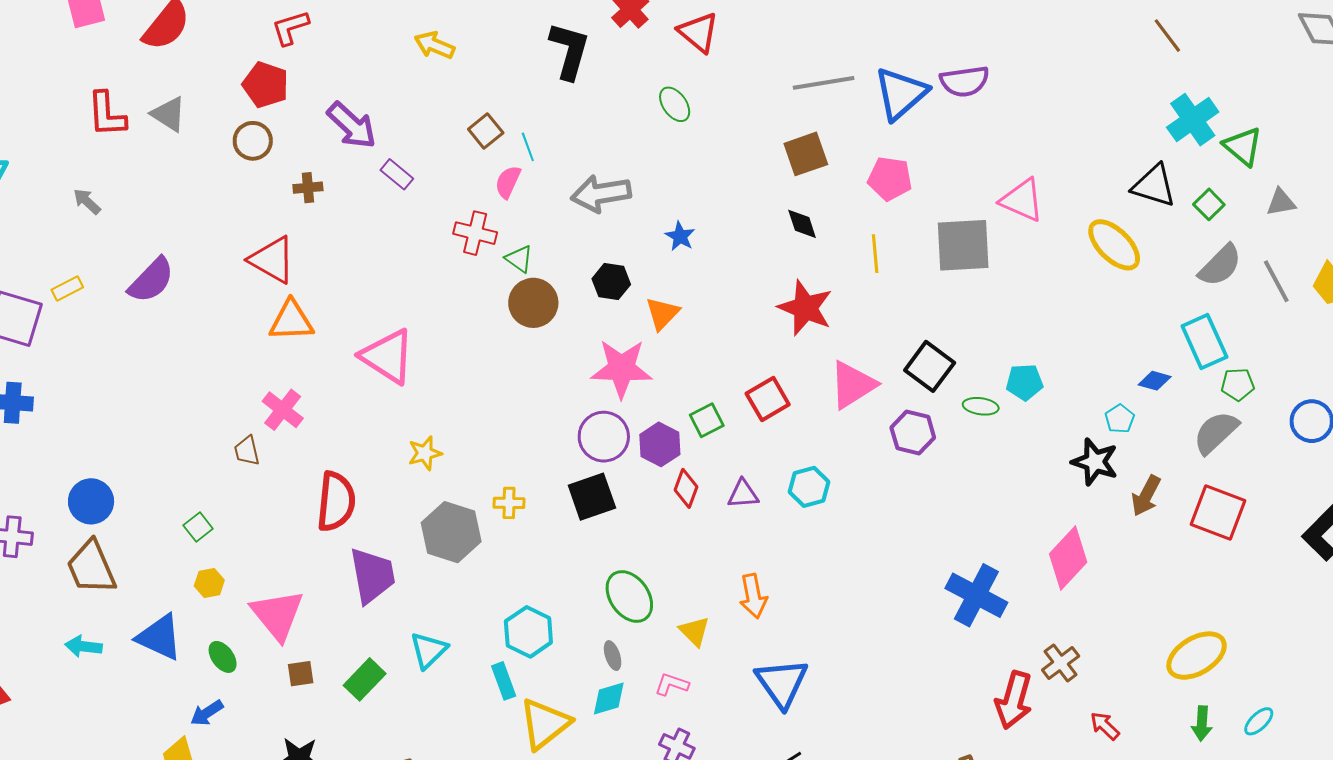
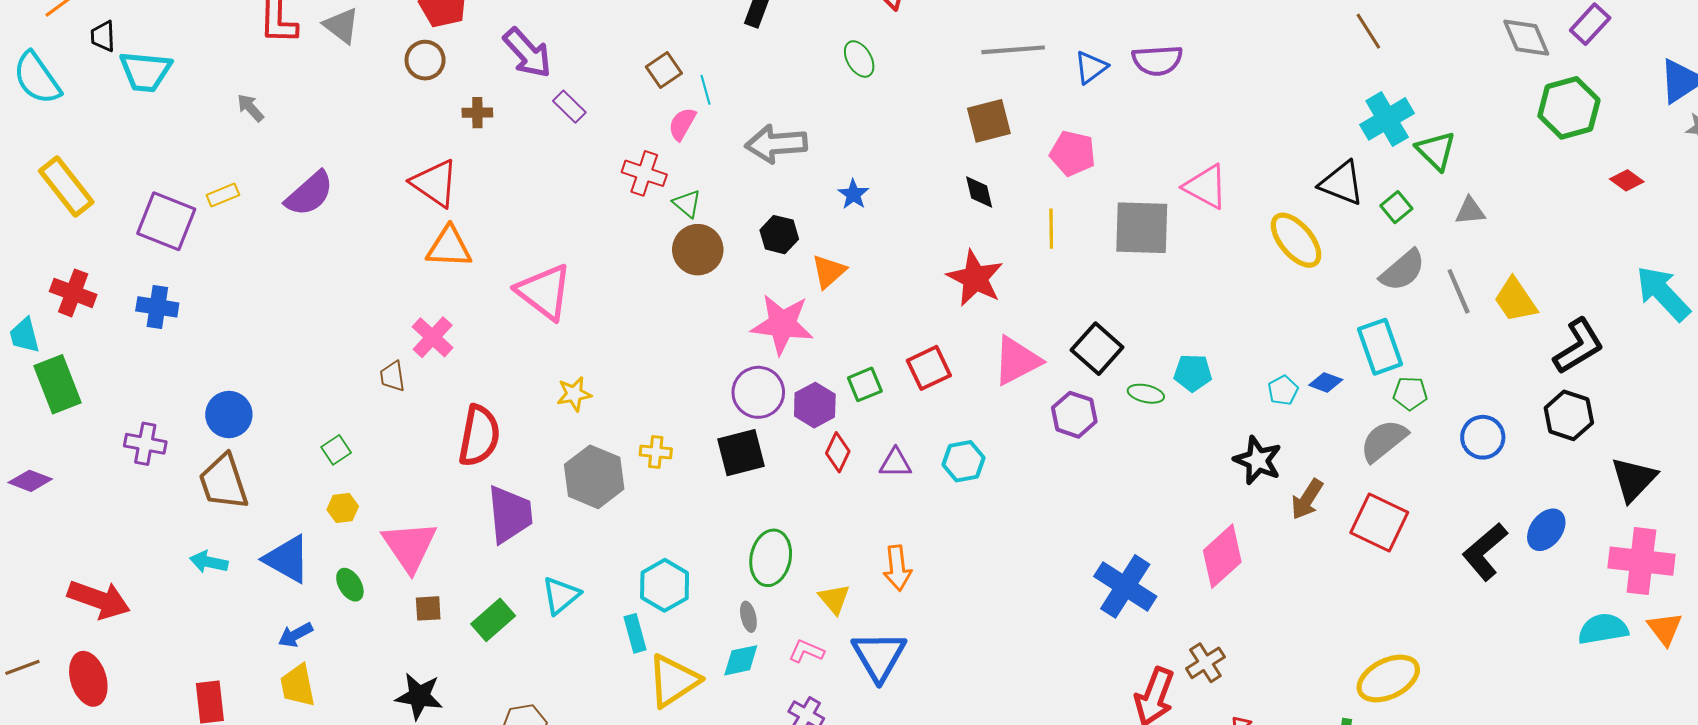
blue triangle: (901, 94) -> (1091, 67), size x0.6
cyan pentagon: (1120, 419) -> (1283, 390), moved
green ellipse: (629, 597) -> (771, 558), turned 42
yellow ellipse: (1197, 656) -> (1388, 679), moved
blue triangle: (782, 683) -> (879, 656), moved
blue arrow: (207, 713) -> (296, 635), moved

